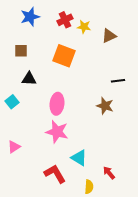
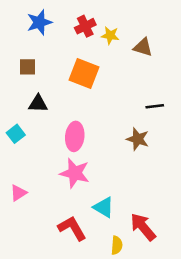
brown triangle: (109, 36) -> (143, 47), turned 42
red arrow: (109, 173) -> (143, 227), size x1.6

